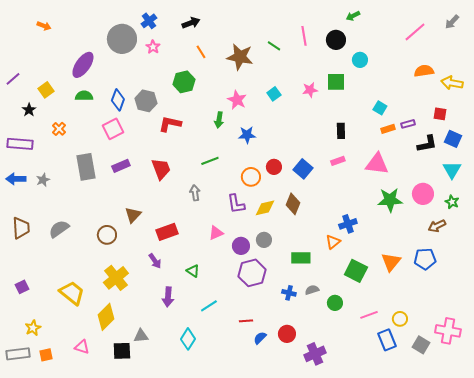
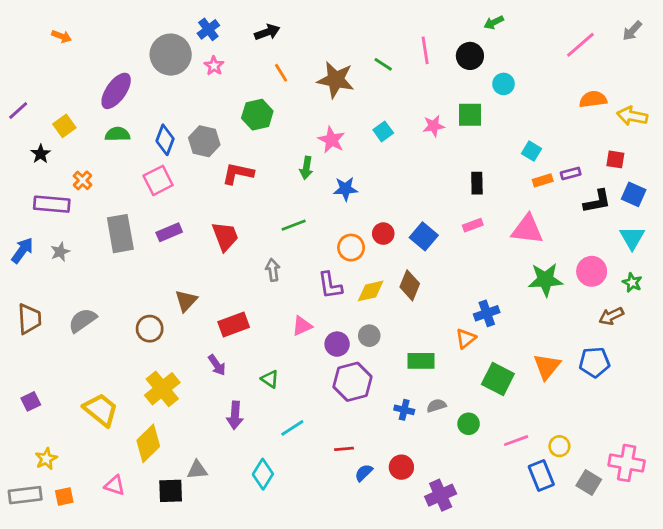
purple rectangle: (20, 144) -> (52, 204), moved
blue arrow: (16, 179) -> (22, 250), turned 126

